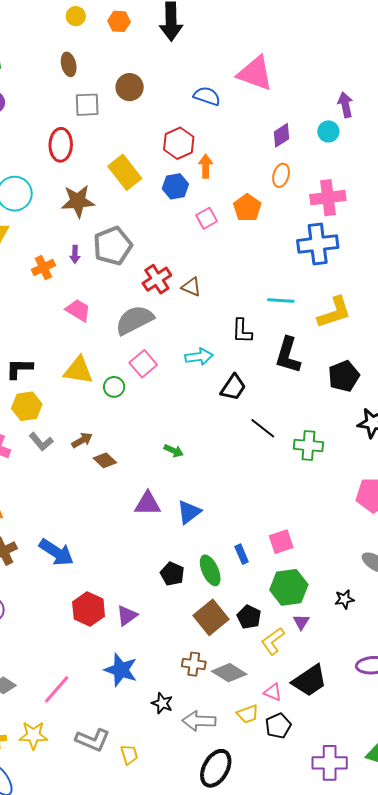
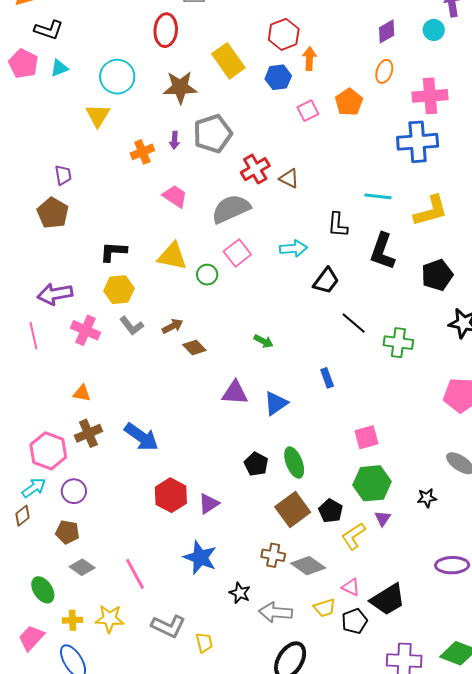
blue rectangle: (242, 554) -> (327, 378), moved
black trapezoid: (309, 681) -> (388, 599), moved
pink line: (57, 689) -> (135, 574), turned -72

